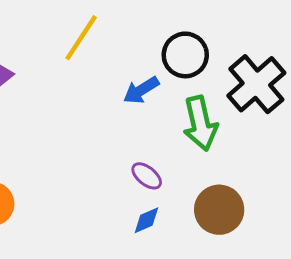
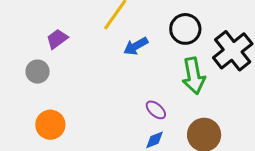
blue arrow: (141, 90) -> (136, 46), moved

